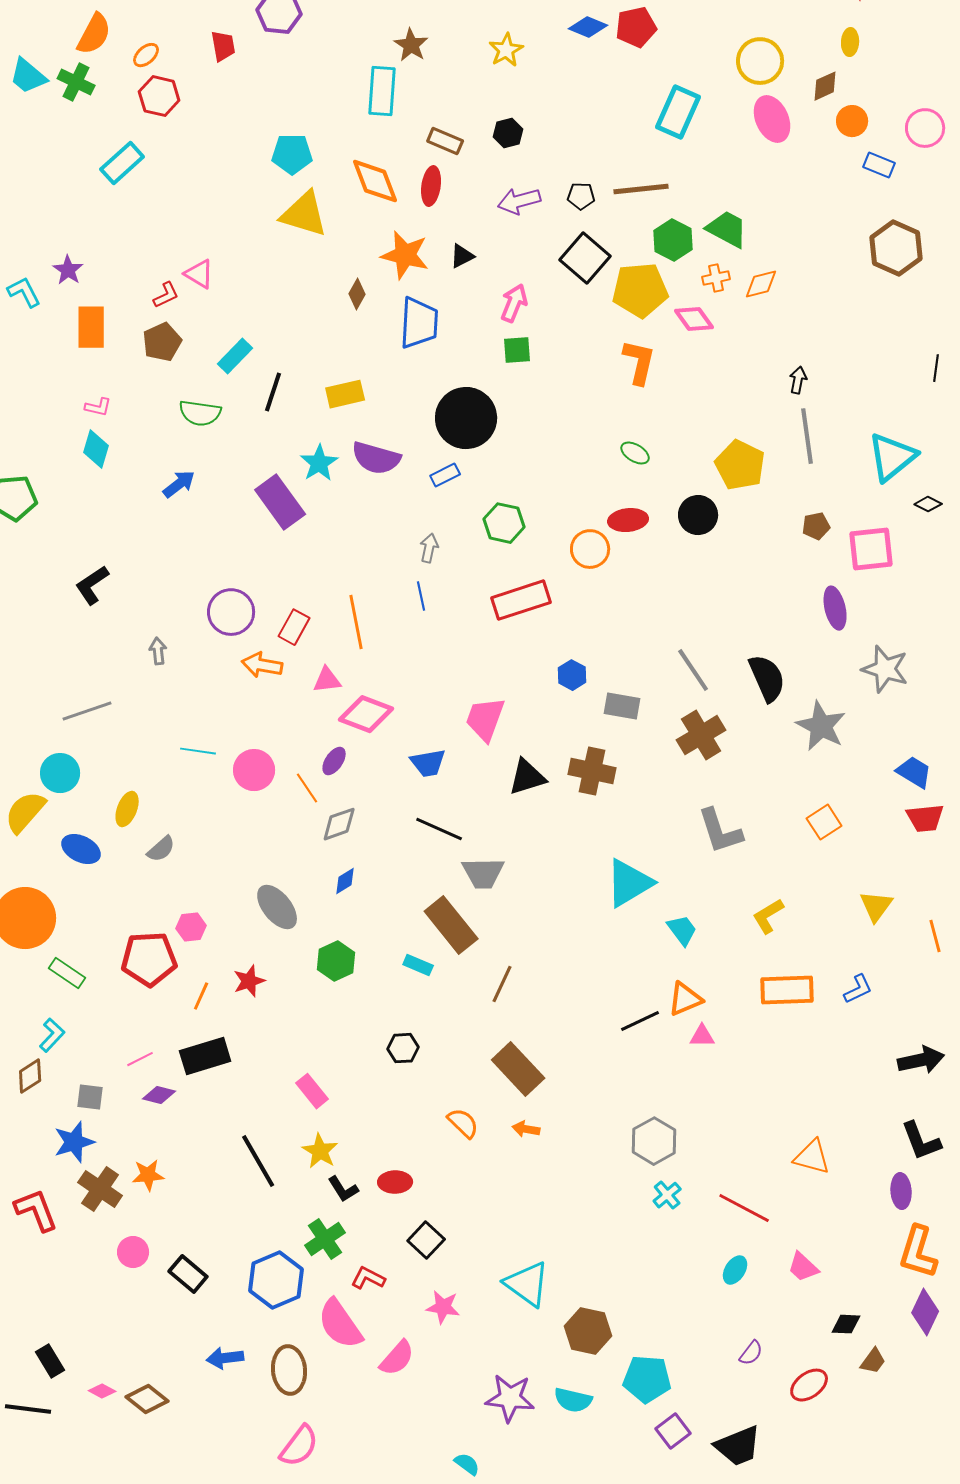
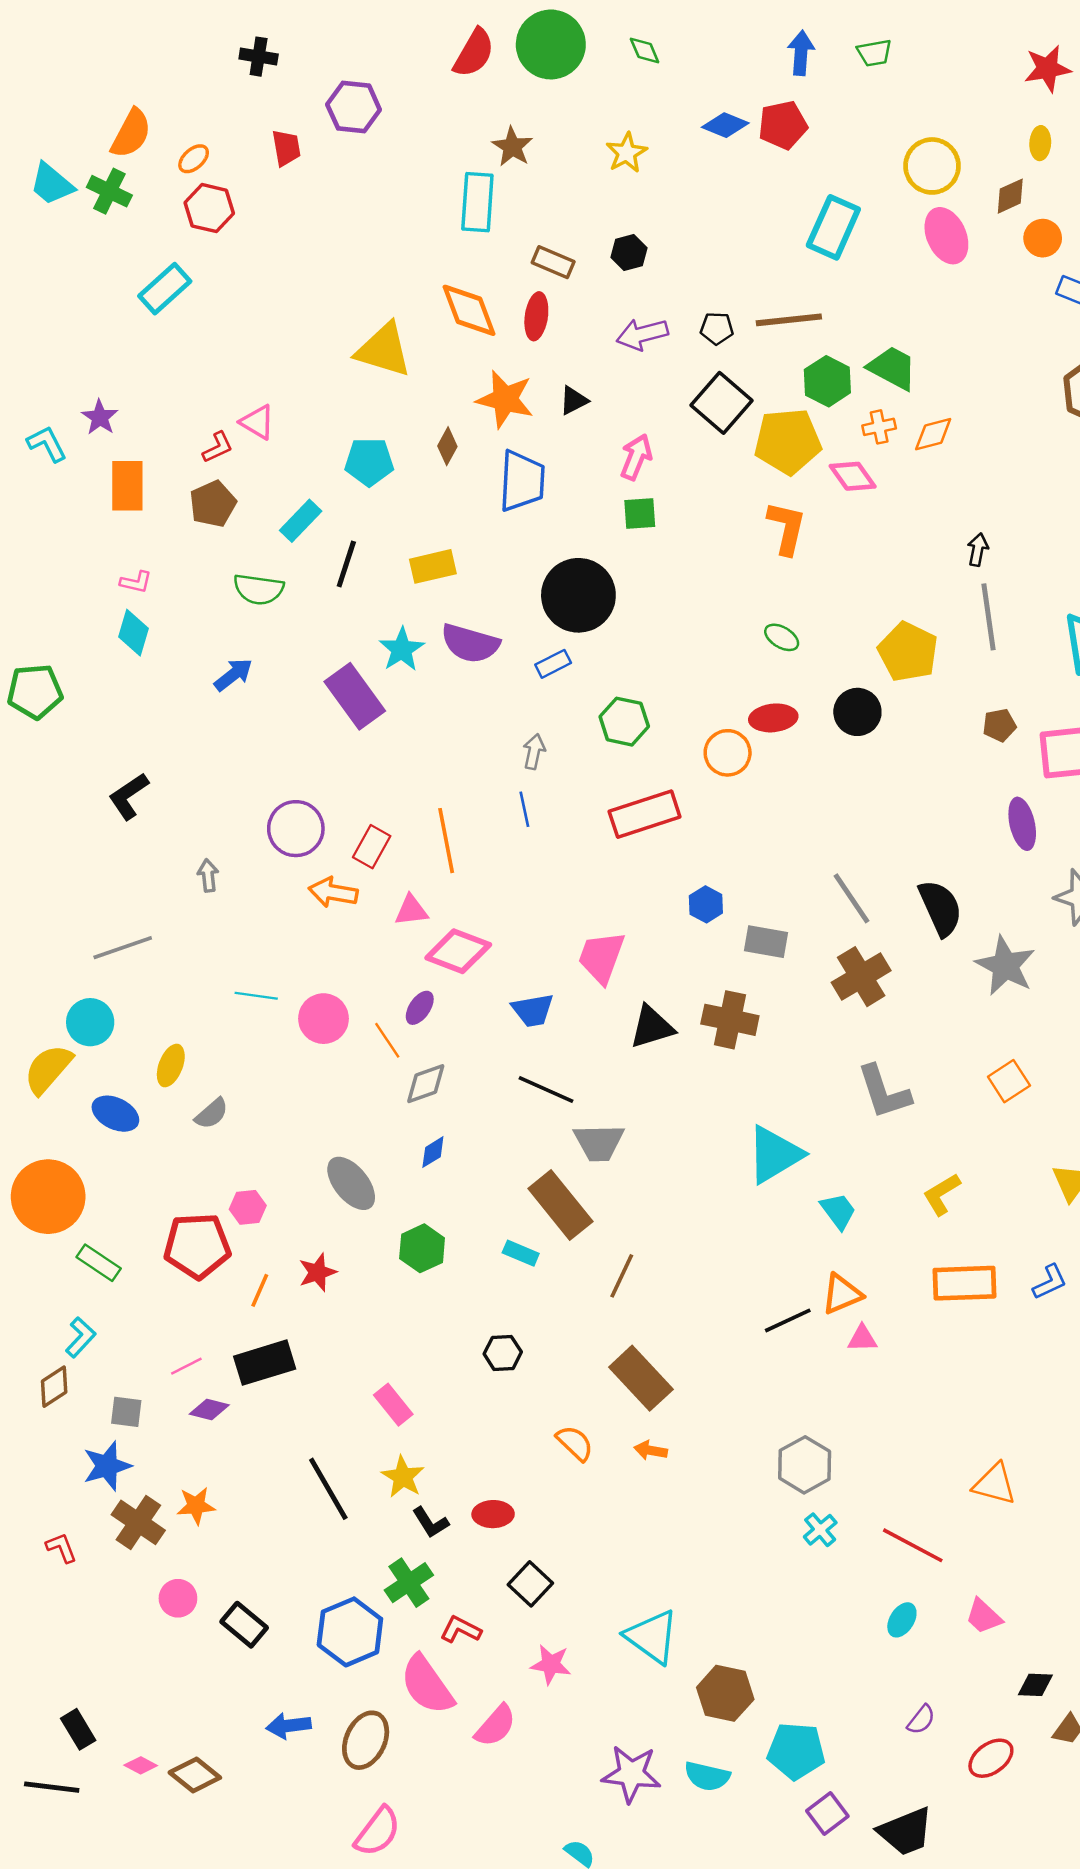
cyan pentagon: (292, 154) -> (369, 462), moved
red L-shape: (36, 1210) -> (61, 1548), size x0.6
brown ellipse: (289, 1370) -> (366, 1740), turned 30

